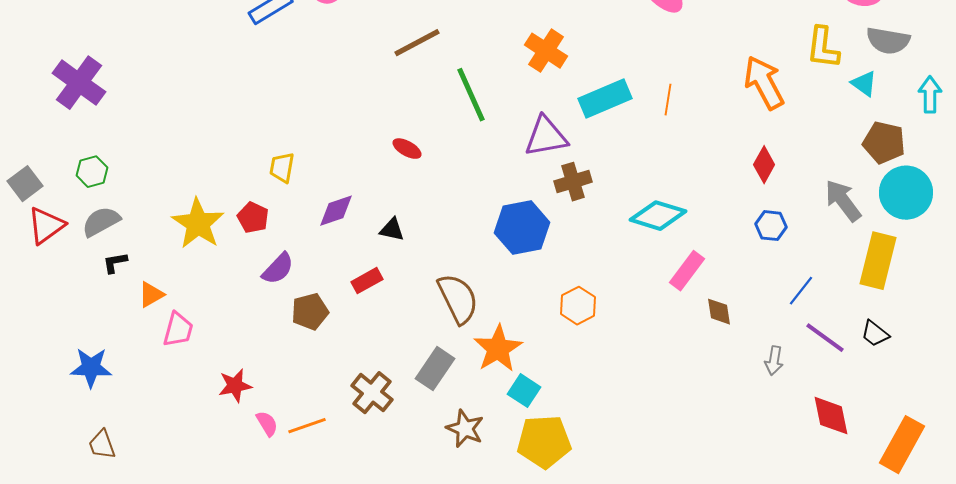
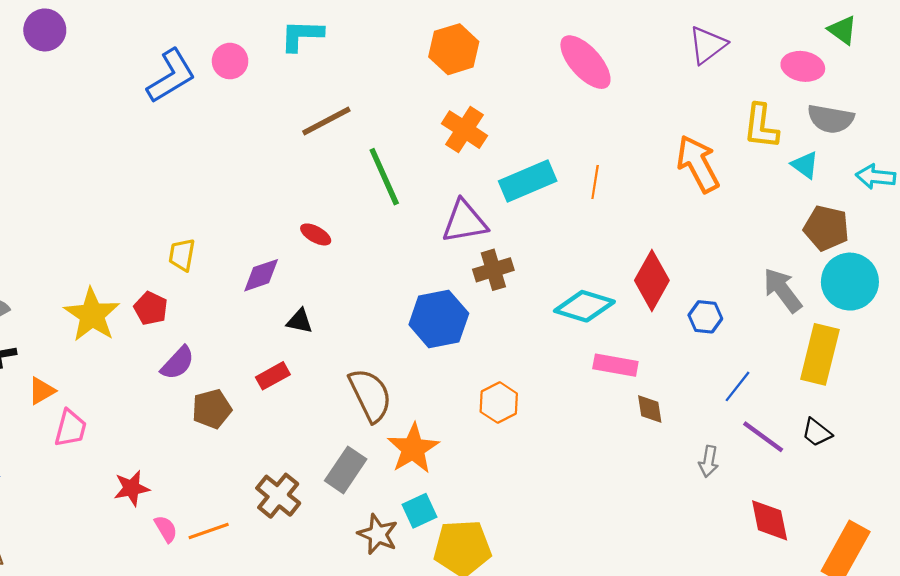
cyan arrow: (930, 95) -> (876, 177), turned -84
red diamond: (764, 165) -> (652, 280), moved, size x1.5
purple diamond: (336, 211) -> (261, 275), moved
pink rectangle: (687, 271) -> (615, 365), turned 63
cyan square: (524, 391) -> (420, 511), moved, turned 32

